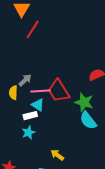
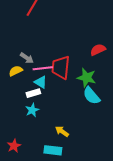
gray arrow: (25, 80) -> (27, 58), turned 80
red trapezoid: (59, 91) -> (61, 67), turned 40
yellow semicircle: (13, 93) -> (16, 71), turned 64

